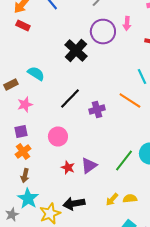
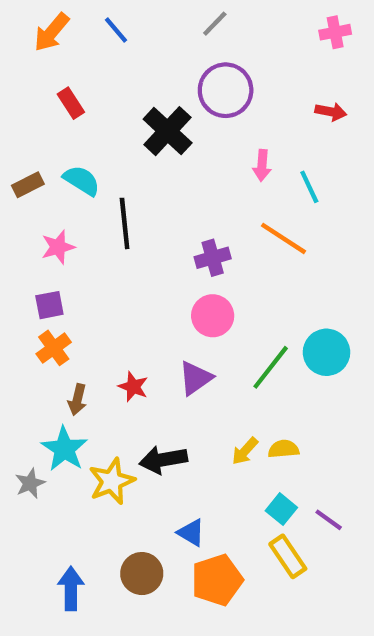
pink arrow: (127, 24) -> (262, 165), moved
red rectangle: (23, 26) -> (71, 103), moved, turned 32
brown rectangle: (11, 84) -> (28, 185), moved
black line: (70, 98) -> (125, 223), moved, turned -50
pink circle: (58, 136) -> (213, 316), moved
red star: (68, 168) -> (133, 387), moved
brown arrow: (25, 176) -> (77, 400), moved

